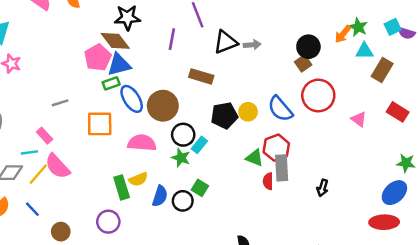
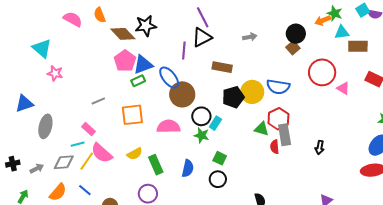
orange arrow: (343, 34) -> (323, 20), turned 35
purple line: (172, 39) -> (184, 50), moved
brown diamond: (115, 41) -> (123, 34), moved
black triangle: (226, 42) -> (202, 37), moved
brown rectangle: (382, 70) -> (358, 46), turned 66
brown rectangle: (201, 76) -> (222, 67), moved
red circle: (318, 95) -> (322, 72), moved
blue ellipse: (132, 99) -> (169, 78), moved
blue semicircle: (280, 109) -> (278, 87), turned -35
yellow circle: (248, 112) -> (252, 92), size x1.5
yellow semicircle: (138, 179) -> (135, 154), moved
black circle: (183, 201) -> (218, 179), moved

